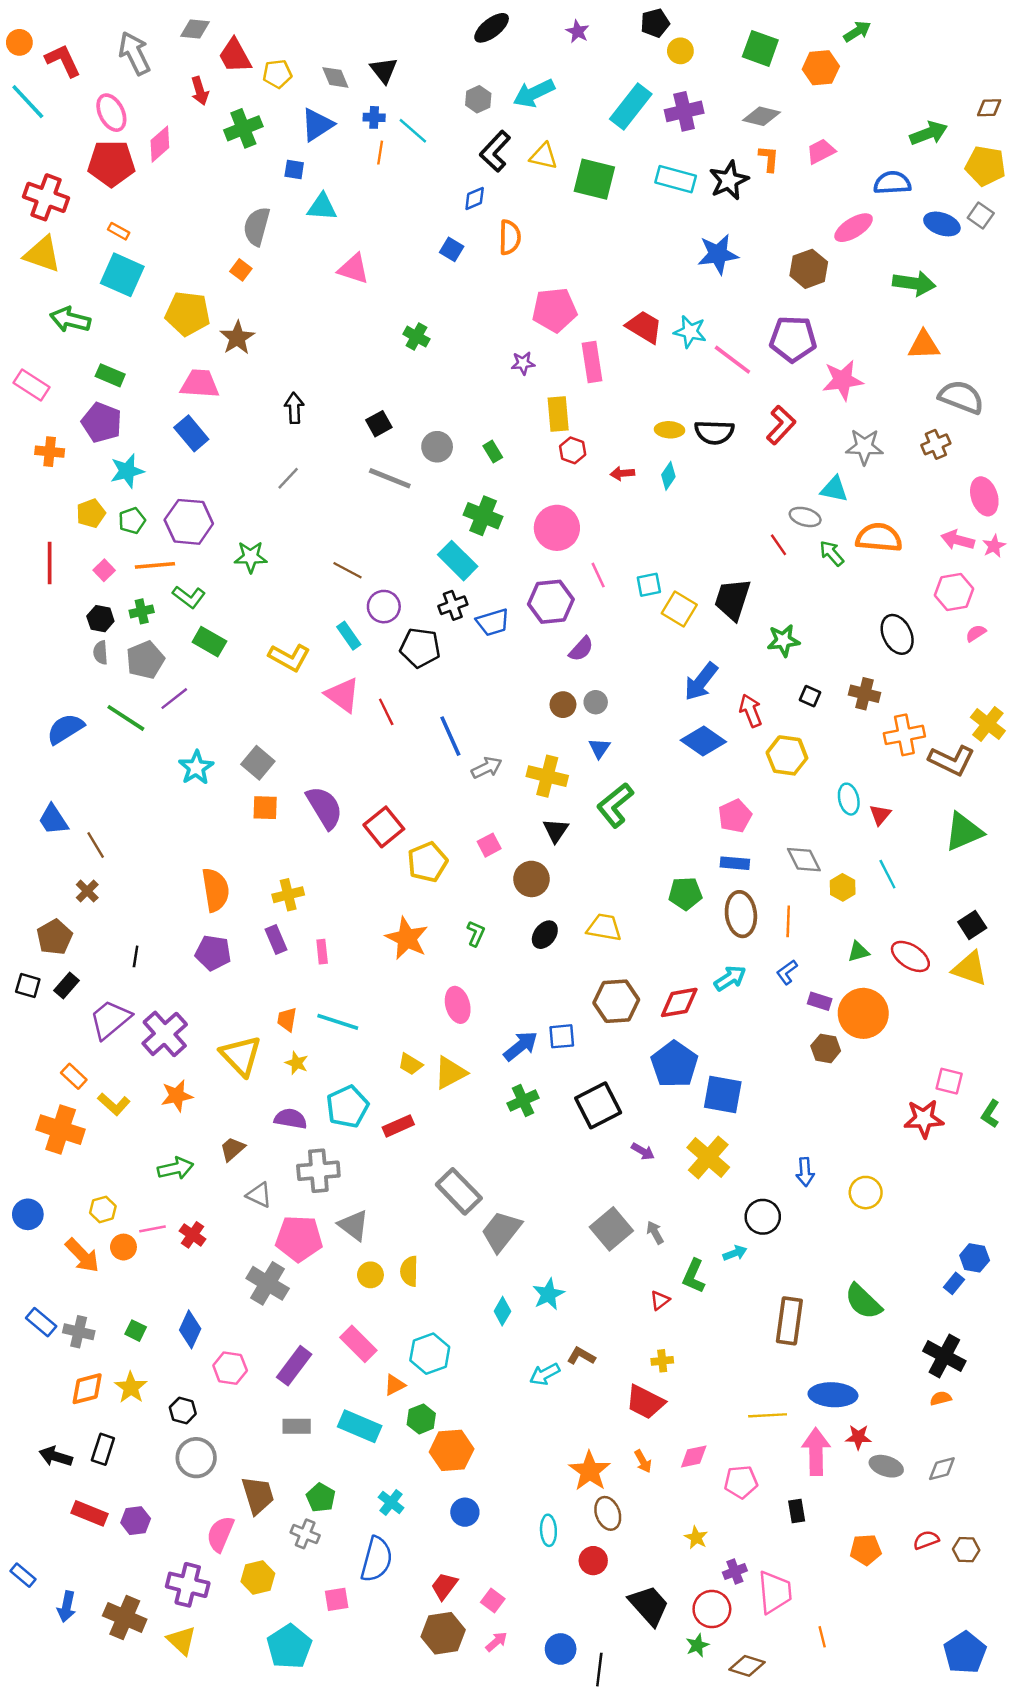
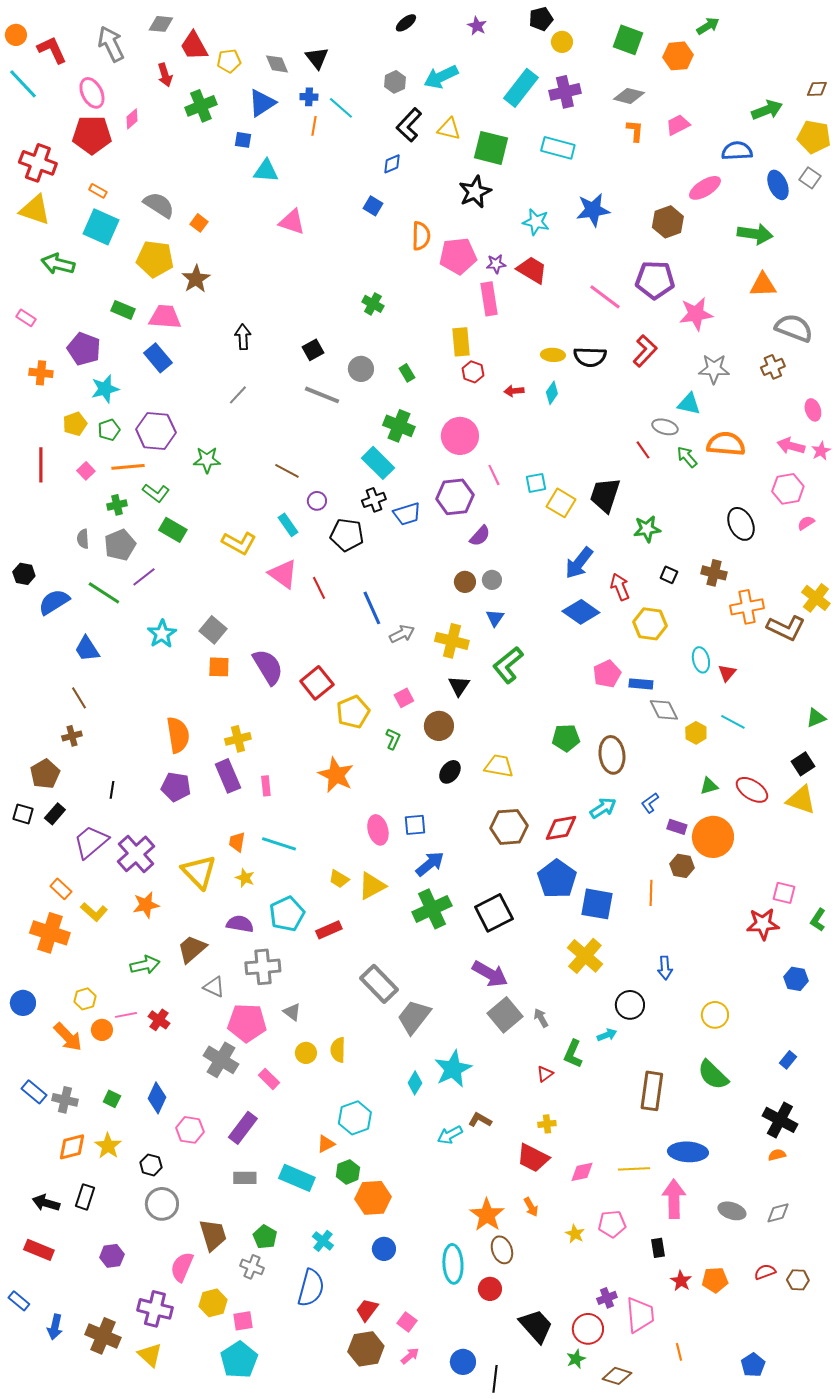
black ellipse: (492, 28) -> (406, 23), size x0.7
pink diamond: (160, 144) -> (132, 119), size x0.7
black star: (729, 180) -> (475, 192), moved
blue ellipse: (942, 224) -> (778, 185), turned 48
gray semicircle: (257, 226) -> (159, 205), moved, turned 108
orange semicircle: (510, 237) -> (421, 236), moved
cyan star: (690, 332) -> (536, 222), moved
green cross: (416, 337) -> (373, 304), moved
purple star: (523, 363) -> (496, 264), moved
green rectangle: (110, 375) -> (123, 310), moved
pink rectangle: (31, 385) -> (26, 318), size x0.7
pink ellipse: (984, 496) -> (813, 410), size x0.7
purple circle: (384, 607) -> (317, 501), size x0.7
black hexagon: (100, 619) -> (24, 574), moved
blue trapezoid: (53, 820) -> (87, 649), moved
green triangle: (964, 832) -> (816, 718), moved, size x0.6
blue rectangle: (735, 863) -> (641, 684), moved
cyan line: (887, 874) -> (733, 722), turned -35
brown cross: (87, 891) -> (72, 736), turned 30
orange line: (788, 921) -> (651, 893), moved
green L-shape: (476, 933) -> (393, 739), moved
purple rectangle: (276, 939) -> (228, 776), size x1.4
blue square: (562, 1036) -> (415, 825), moved
green cross: (523, 1101) -> (432, 909), size x1.5
brown trapezoid: (232, 1149) -> (192, 949), size x1.4
purple arrow: (643, 1151) -> (490, 974), moved, size x1.8
yellow circle: (866, 1193) -> (715, 1015), moved
gray triangle: (354, 1225) -> (292, 1012), size x0.7
blue hexagon: (975, 1258) -> (796, 979), moved
cyan star: (548, 1294) -> (453, 1069), size x1.4
pink rectangle: (358, 1344) -> (269, 1079), moved, size x0.7
red star: (858, 1437) -> (681, 1281), moved, turned 30
pink diamond: (694, 1456) -> (582, 1172), moved
red rectangle: (90, 1513) -> (39, 1250), moved
cyan ellipse: (548, 1530) -> (453, 1264), size x1.5
yellow star: (696, 1538) -> (575, 1234), moved
pink square: (337, 1599) -> (243, 1321), moved
blue pentagon: (965, 1653) -> (753, 1365), moved, size x0.7

